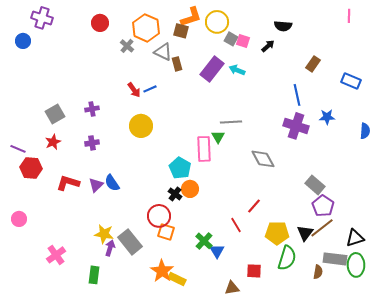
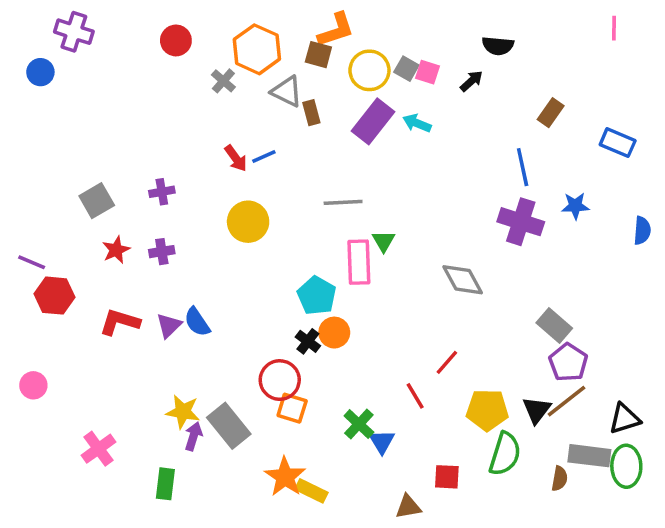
yellow circle: (217, 22) -> (369, 70), moved
gray line: (231, 122) -> (343, 202), moved
red star: (53, 142) -> (116, 250), moved

